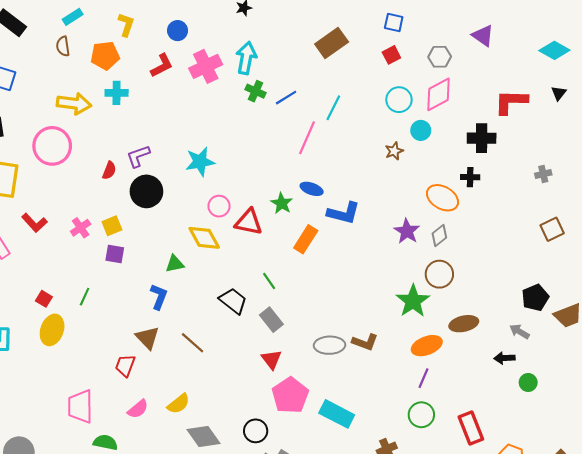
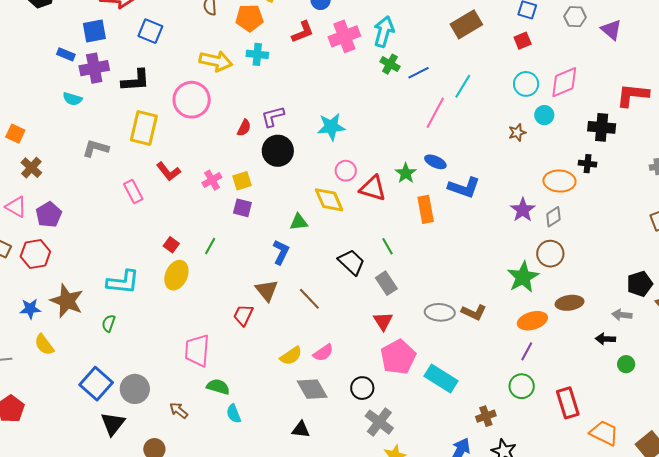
gray hexagon: (440, 57) -> (575, 17), moved
orange ellipse: (442, 198) -> (560, 181), turned -32
orange rectangle: (306, 239) -> (426, 209), turned -48
gray arrow: (519, 332) -> (622, 315), turned -30
pink semicircle: (138, 409) -> (323, 353), moved

